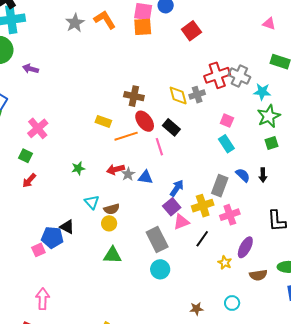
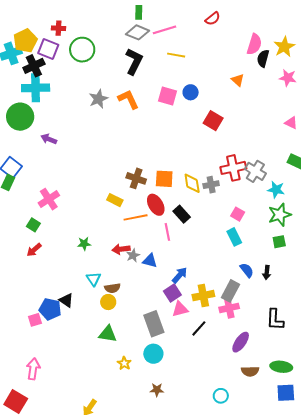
orange square: (143, 27) -> (164, 179), moved
red square: (191, 31) -> (213, 121), turned -30
brown cross: (134, 96) -> (136, 178), moved
gray rectangle: (220, 186) -> (230, 291), moved
yellow star: (225, 263) -> (124, 363), moved
brown star: (196, 309) -> (157, 390), moved

